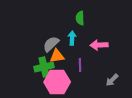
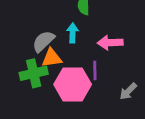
purple line: (80, 65) -> (95, 70), moved
pink hexagon: (57, 82) -> (73, 84), moved

